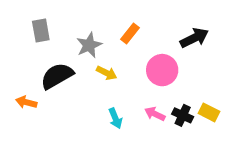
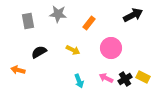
black arrow: (194, 38) -> (133, 15), moved
gray star: (89, 45) -> (58, 14), moved, turned 30
black semicircle: (57, 76) -> (39, 52), size x0.7
black cross: (183, 115) -> (125, 79), turned 32

